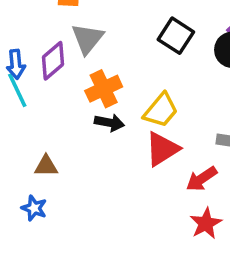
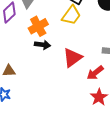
yellow trapezoid: (161, 110) -> (71, 15), moved

